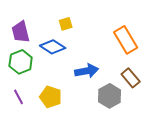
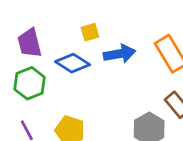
blue arrow: (87, 71) -> (120, 54), moved

